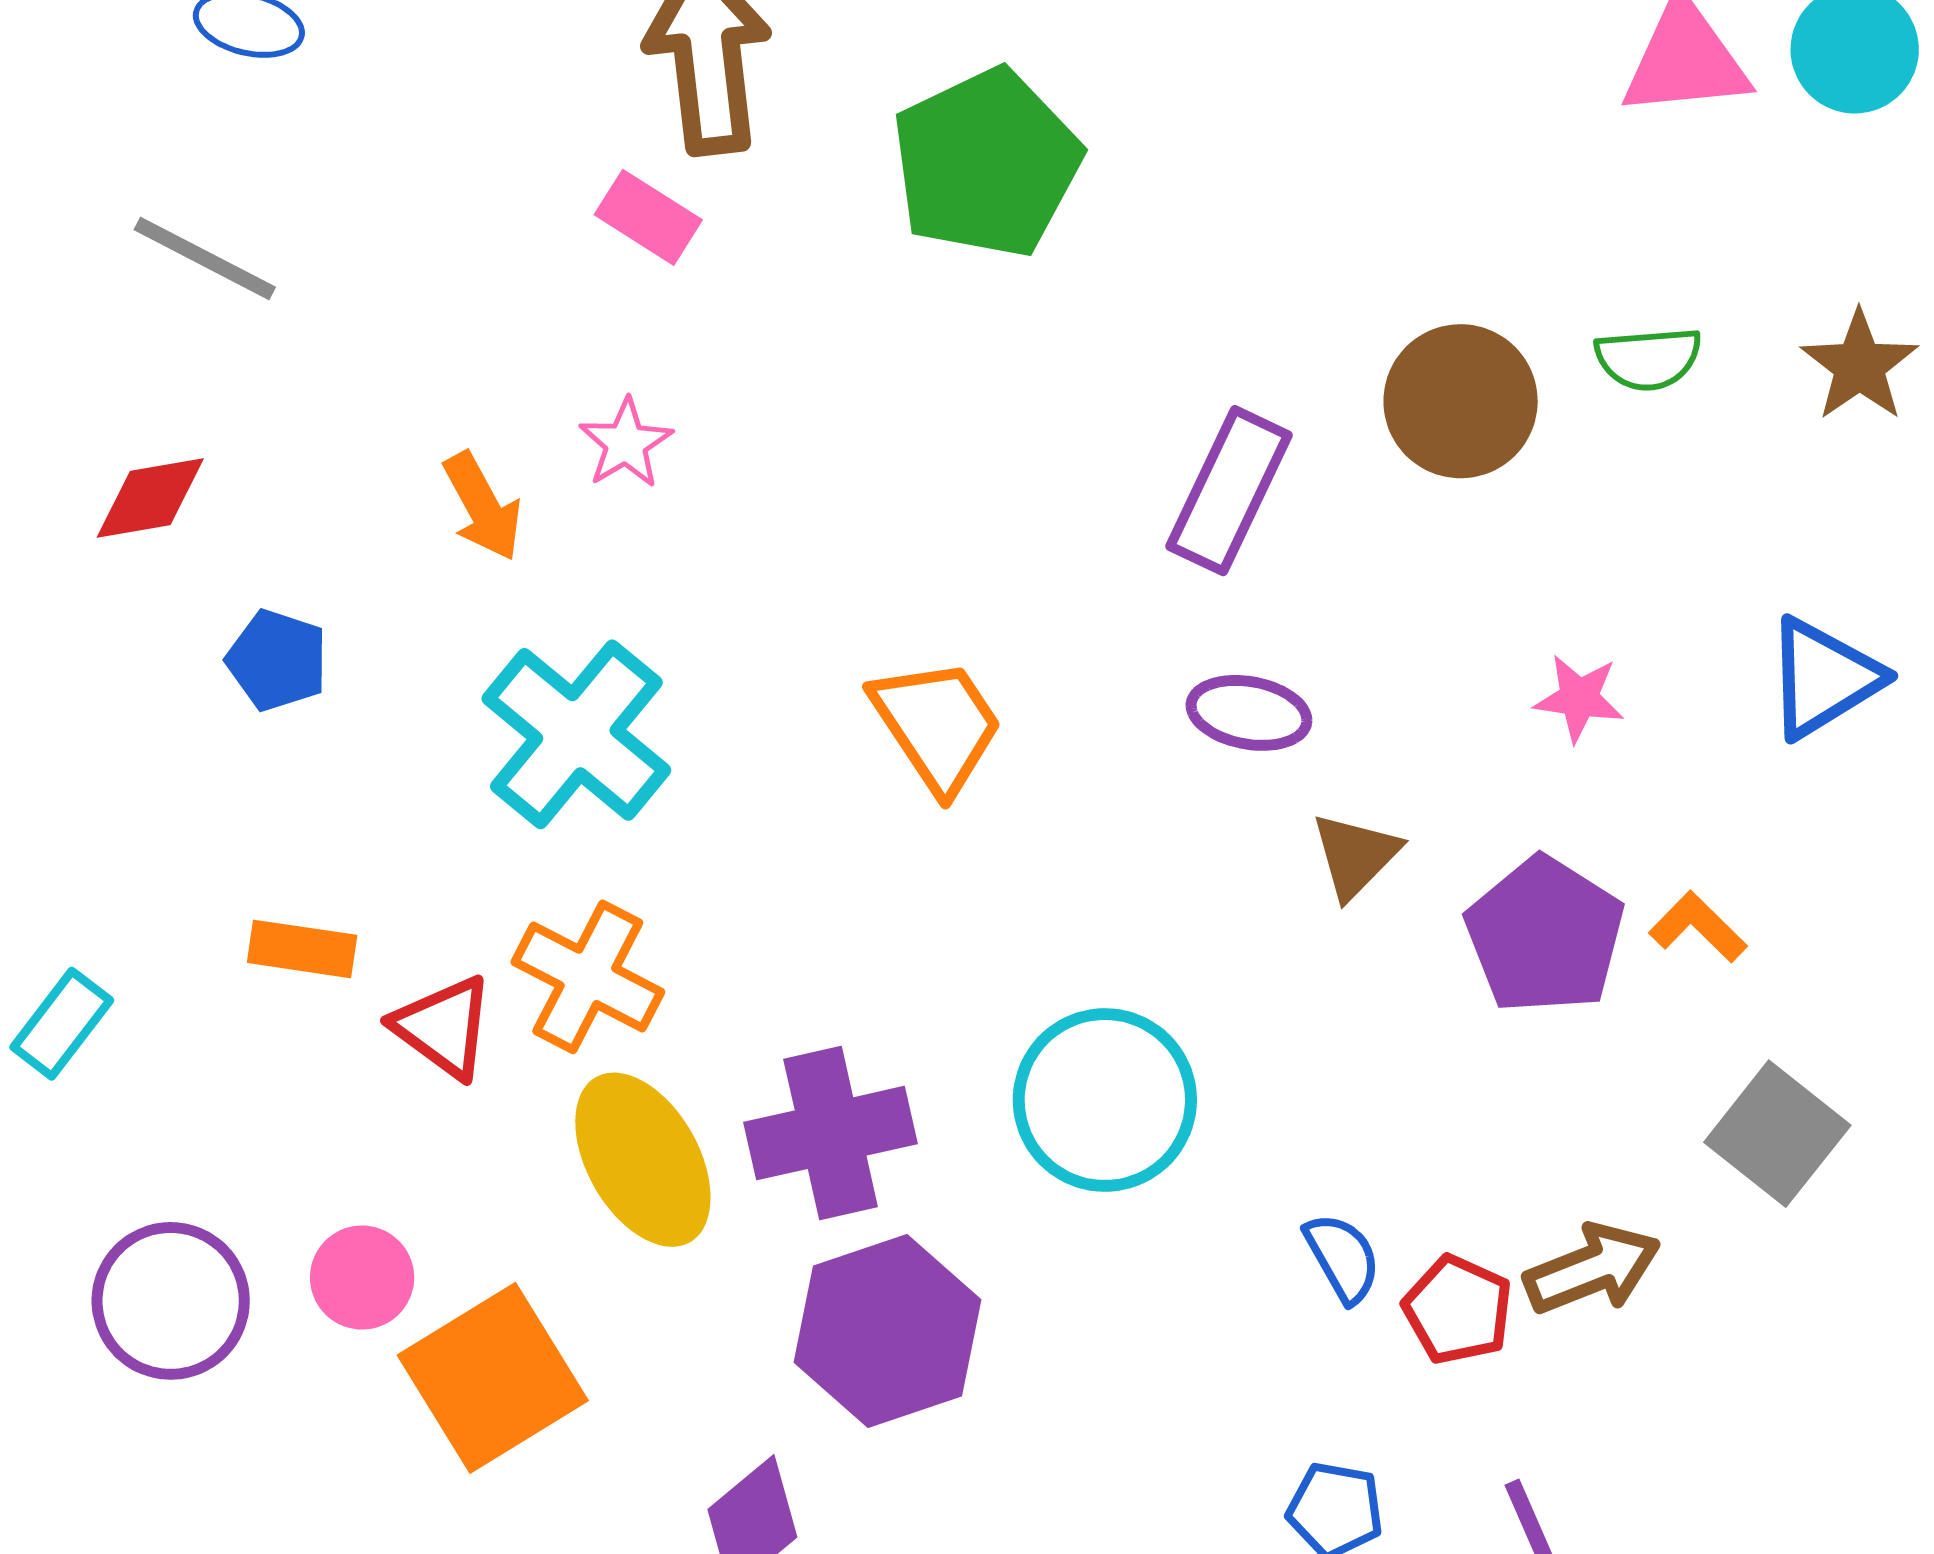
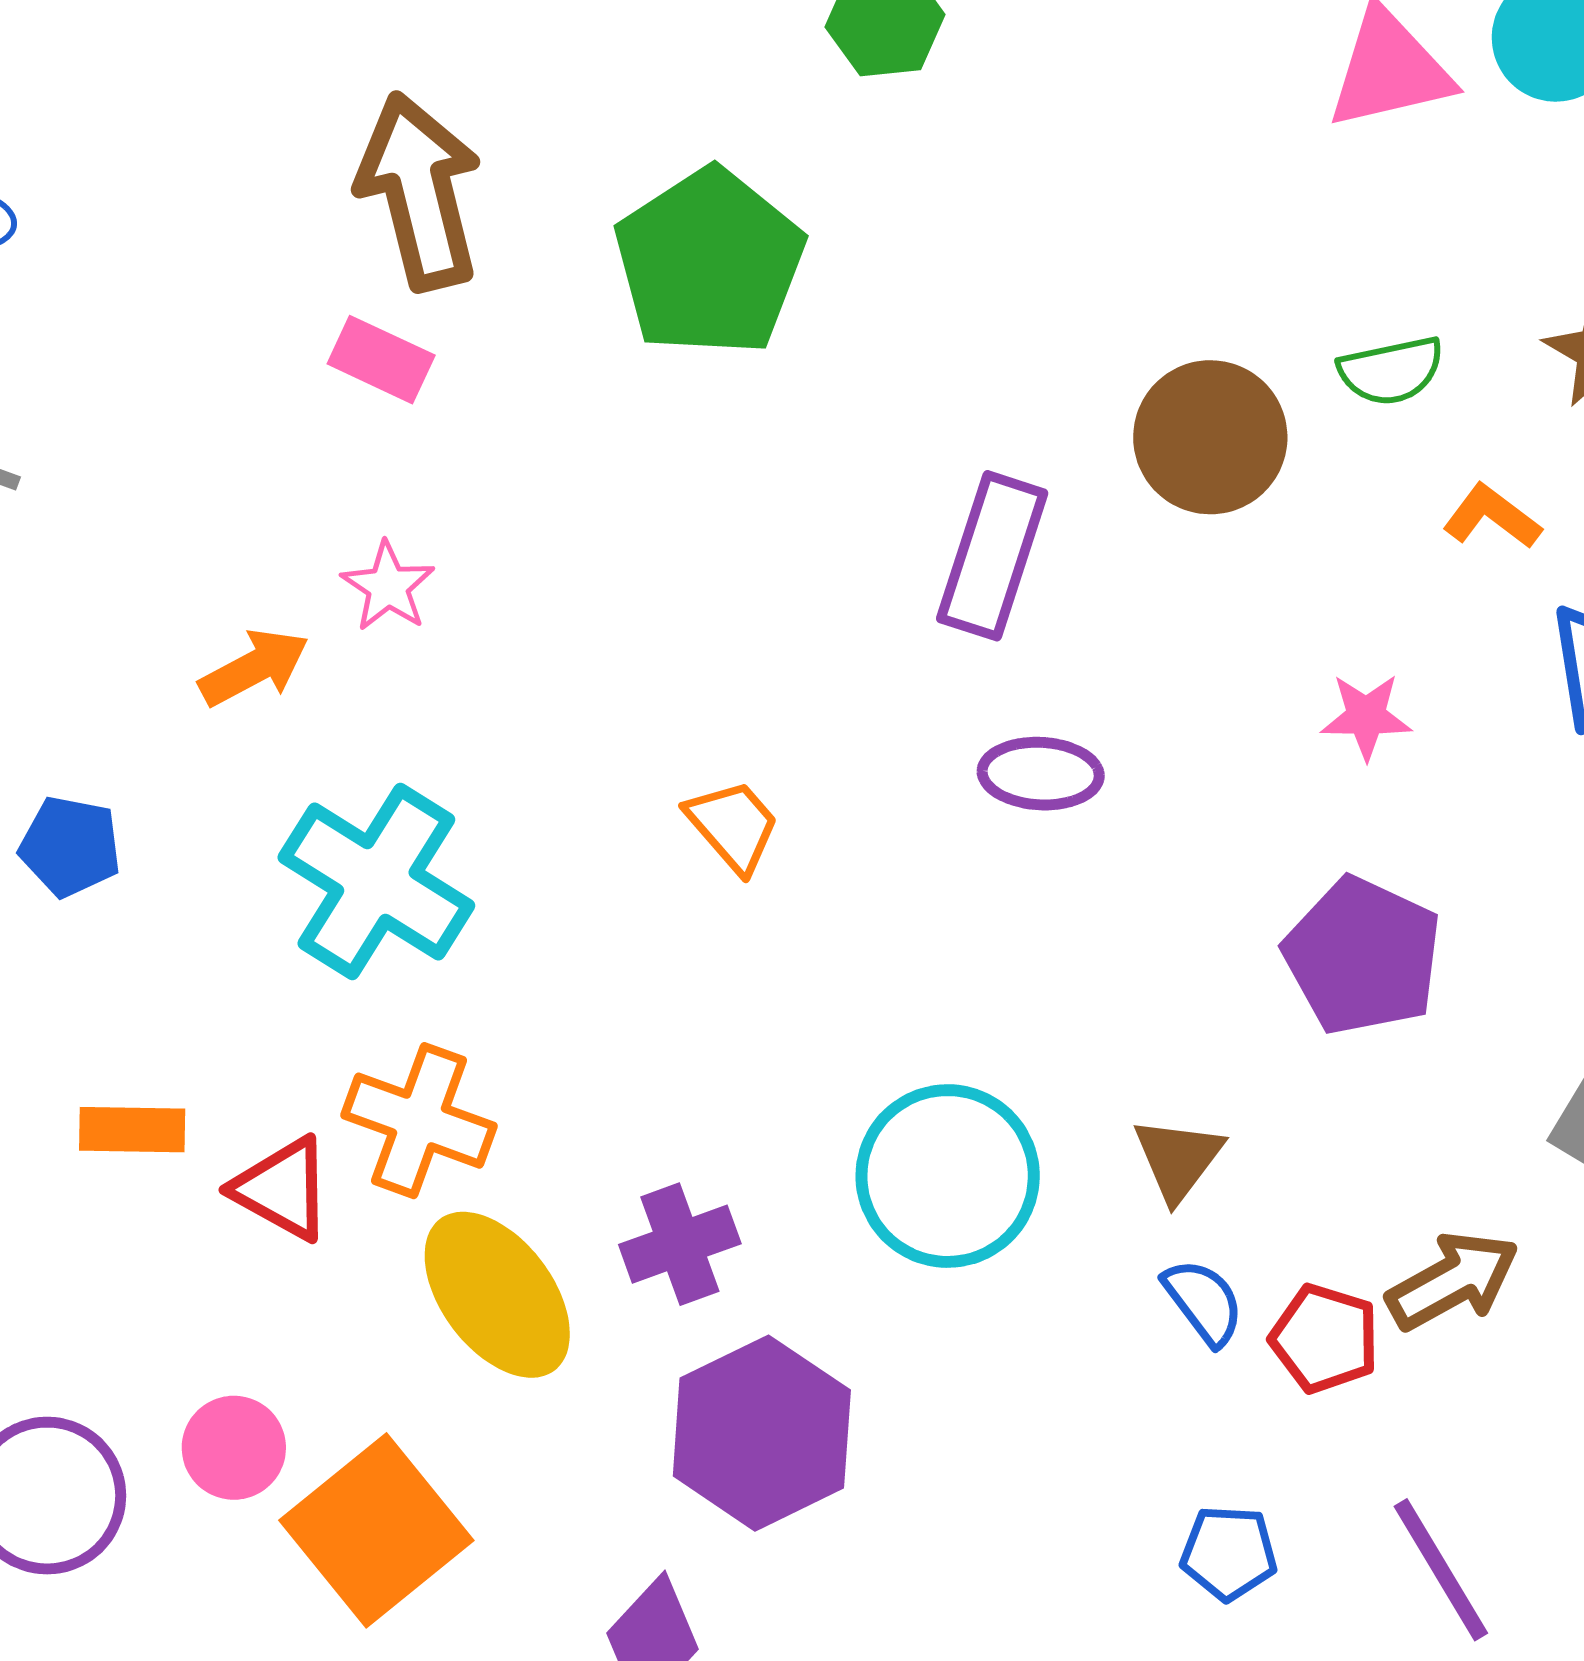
orange arrow: (483, 506) -> (254, 668), turned -82
orange trapezoid: (937, 725) -> (733, 826), size x0.7
brown triangle: (1355, 855) -> (1178, 1159), moved
orange L-shape: (1698, 927) -> (1492, 517), moved
purple cross: (831, 1133) -> (680, 1244), size x0.7

